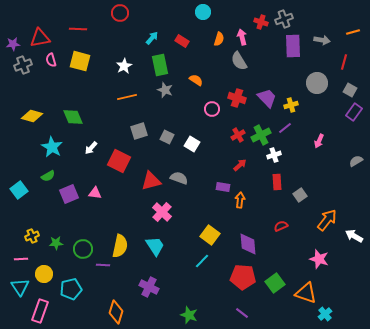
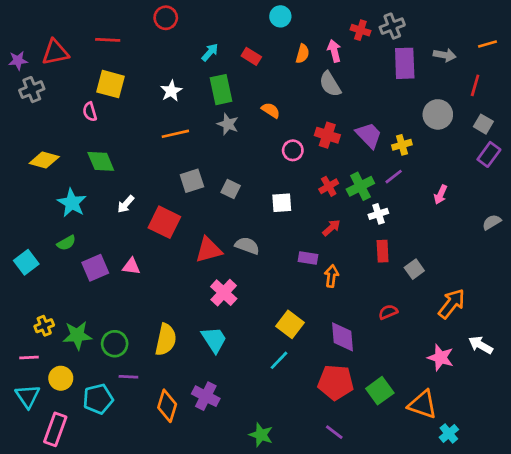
pink semicircle: (51, 60) -> (90, 112), moved
white square: (192, 144) -> (282, 203), moved, turned -35
white arrow: (354, 236) -> (481, 345), moved
green star: (56, 243) -> (77, 335), size x1.5
purple line: (103, 265) -> (128, 377), moved
orange diamond: (116, 312) -> (167, 406), moved

